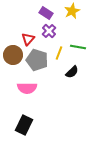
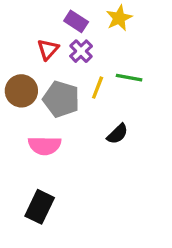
red triangle: (28, 39) -> (48, 49), moved
black semicircle: (72, 72) -> (117, 134), moved

